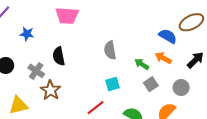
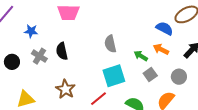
gray cross: (36, 71) -> (39, 56), moved
cyan square: (112, 84) -> (114, 76), size x1.6
brown star: (51, 90) -> (65, 89), moved

